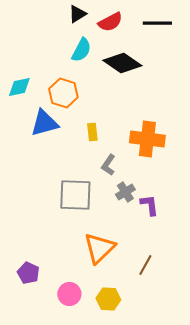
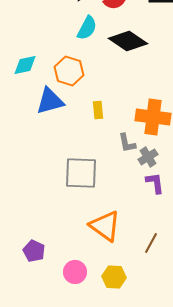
gray L-shape: (108, 165) -> (127, 143), moved, turned -45
gray cross: (125, 192) -> (148, 157), moved
orange triangle: (99, 248) -> (105, 226), turned -40

